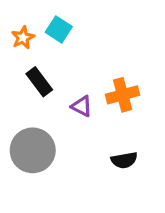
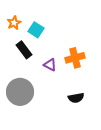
cyan square: (59, 29) -> (36, 30), moved

